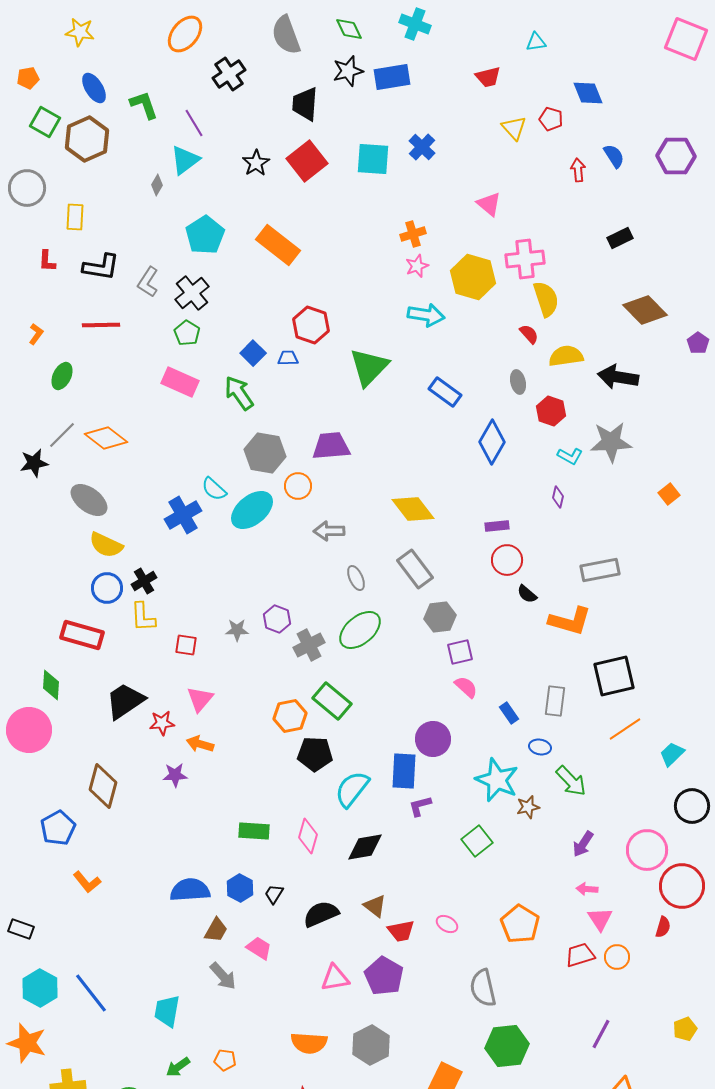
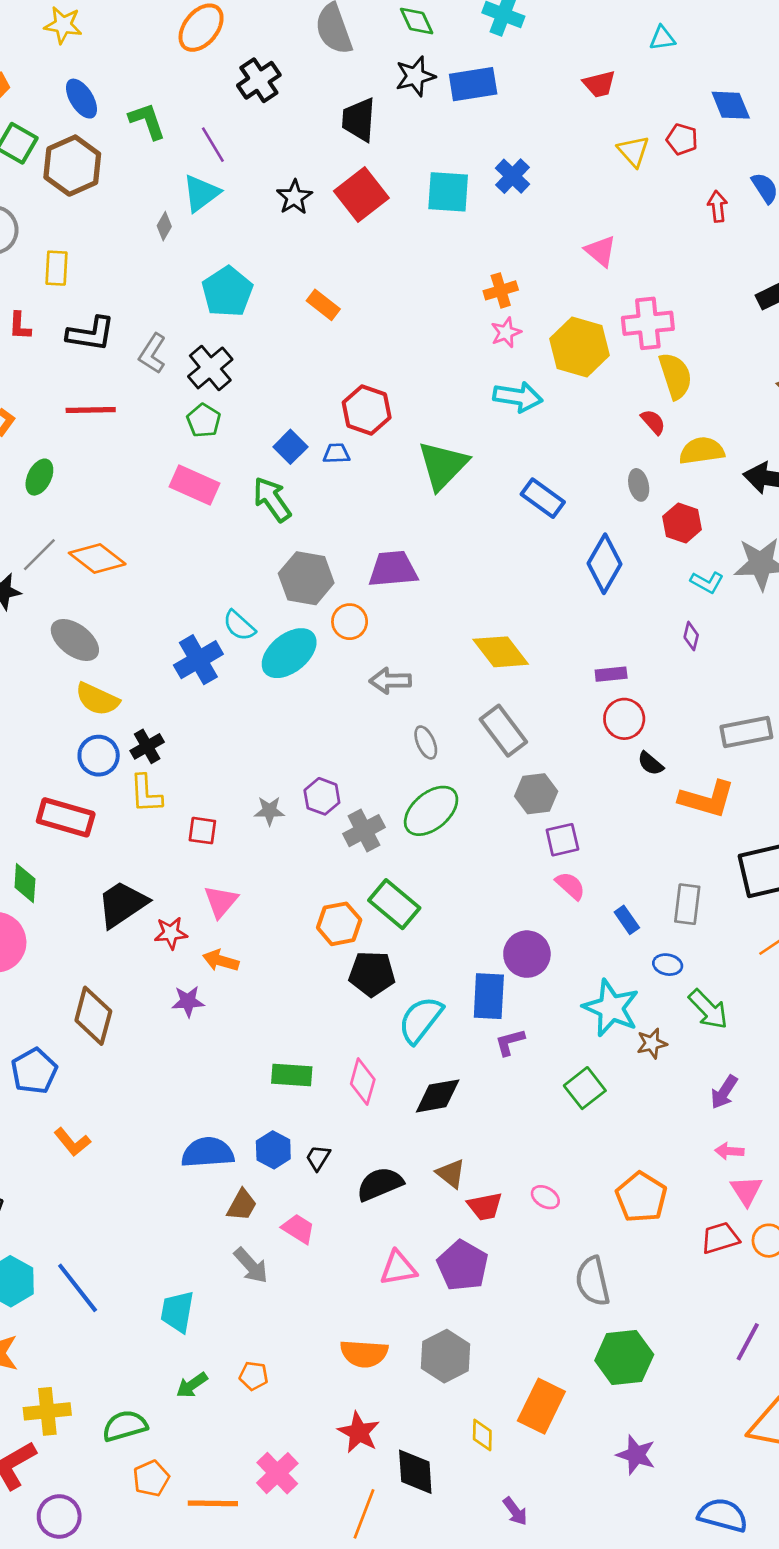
orange rectangle: (278, 245) -> (323, 305), size x0.6

